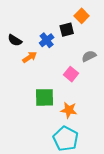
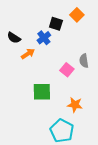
black square: (67, 30) -> (56, 24), moved, turned 32
gray semicircle: (89, 56) -> (84, 61), moved, turned -72
orange star: (69, 110) -> (75, 105), moved

